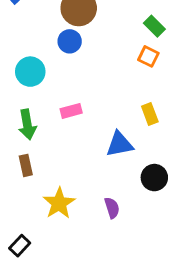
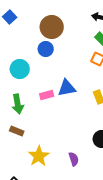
blue triangle: (120, 144) -> (67, 88), moved
brown rectangle: (26, 165) -> (17, 131), turned -56

